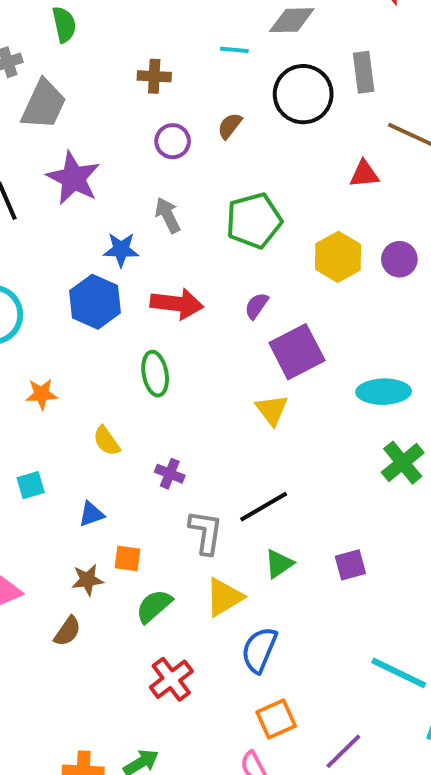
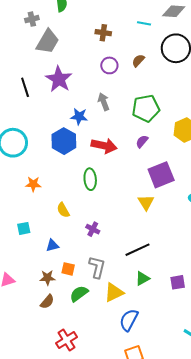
purple semicircle: (257, 306) -> (142, 141), moved
gray L-shape: (206, 532) -> (97, 267), moved
brown semicircle: (67, 631) -> (47, 302), moved
red cross: (171, 679) -> (66, 340), moved

